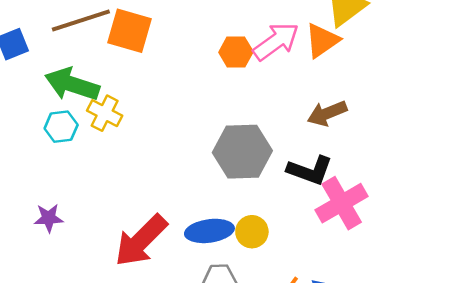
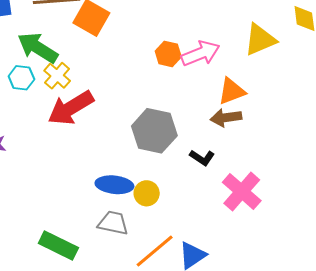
orange triangle: (322, 41) -> (232, 91), moved
black L-shape: (310, 170) -> (202, 158), size x0.7
pink cross: (342, 203) -> (242, 192), moved, turned -33
red arrow: (141, 241) -> (71, 108), moved

